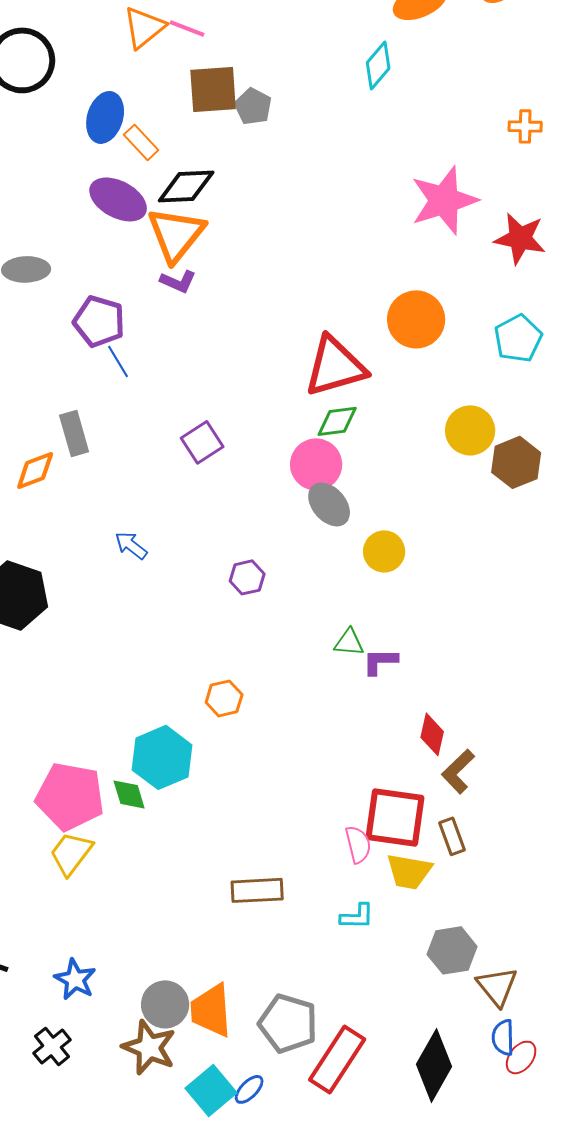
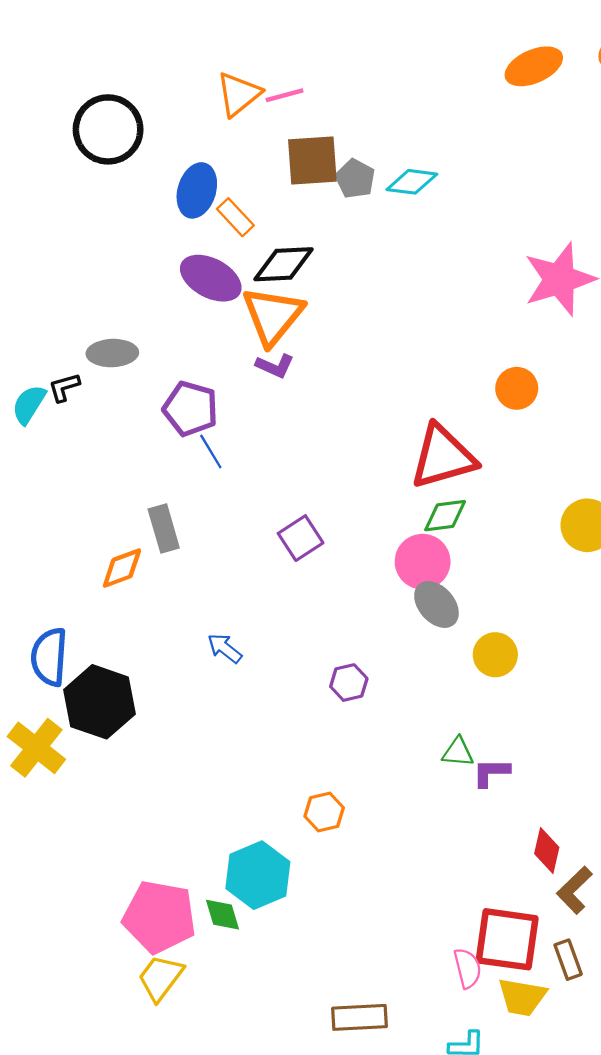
pink line: (187, 28) -> (285, 95), turned -36
cyan diamond: (378, 65) -> (412, 182), moved, turned 57
orange circle: (416, 319) -> (517, 388), moved, size x0.7

